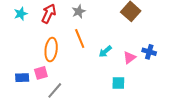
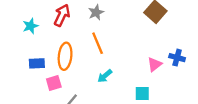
cyan star: (21, 14) -> (30, 26), moved
cyan arrow: (105, 51) -> (105, 76), moved
blue rectangle: (22, 78) -> (37, 63), moved

